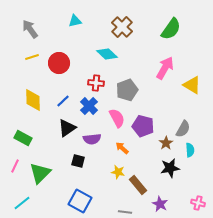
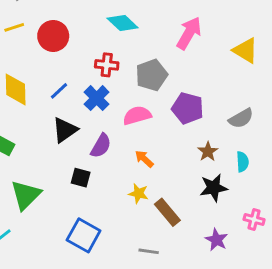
pink arrow: (165, 68) -> (189, 33), moved
yellow triangle: (192, 85) -> (245, 50), moved
pink semicircle: (117, 118) -> (137, 115), turned -78
purple pentagon: (143, 126) -> (188, 108), moved
gray semicircle: (183, 129) -> (241, 118), moved, turned 30
purple semicircle: (92, 139) -> (101, 146), turned -54
pink cross: (198, 203) -> (254, 220), moved
purple star: (160, 204) -> (216, 240), moved

